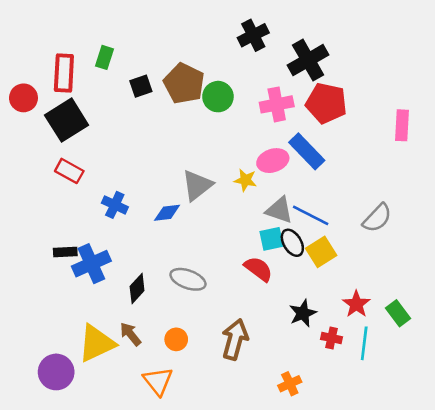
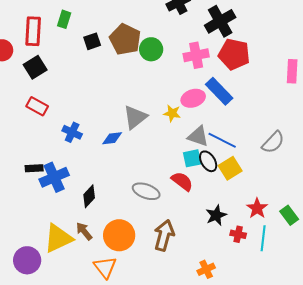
black square: (67, 120) -> (35, 67), size x0.7
gray ellipse: (188, 279) -> (146, 191), moved
orange circle: (176, 339) -> (119, 235), size x1.8

